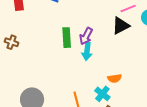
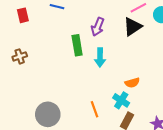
purple arrow: (86, 36) -> (98, 27), moved
brown cross: (12, 42) -> (20, 56), turned -32

